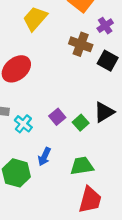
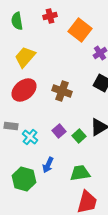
yellow trapezoid: (35, 19) -> (25, 57), moved
brown cross: (81, 44) -> (62, 91), moved

